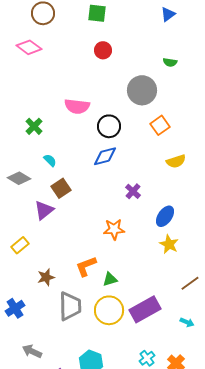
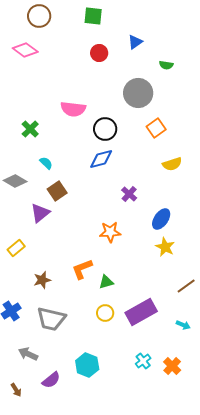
blue triangle: (168, 14) -> (135, 42), moved
gray trapezoid: (70, 306) -> (51, 319), moved, turned 104
yellow circle: (109, 310) -> (105, 313), size x0.6

